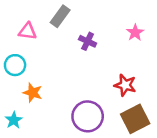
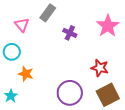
pink triangle: (28, 31) -> (22, 25), turned 42
pink star: (135, 33) -> (108, 26), size x1.6

